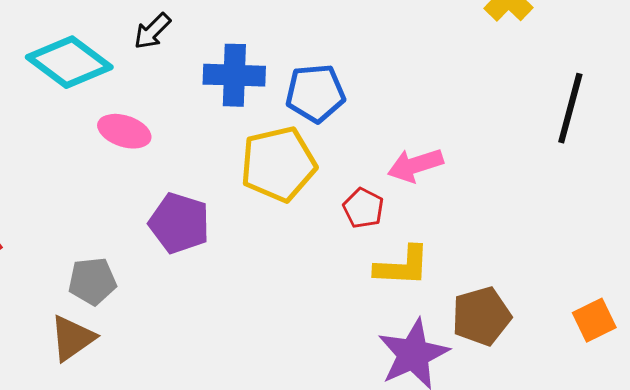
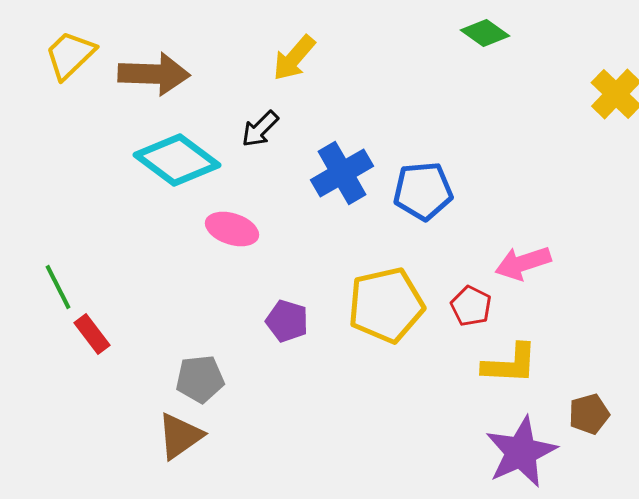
blue cross: (234, 75) -> (342, 173), turned -32
yellow pentagon: (278, 164) -> (386, 305), moved
purple pentagon: (179, 223) -> (287, 321), size x0.7
brown pentagon: (481, 316) -> (589, 414), size x0.7

